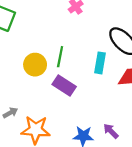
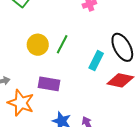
purple rectangle: (64, 85) -> (49, 84), moved, turned -40

